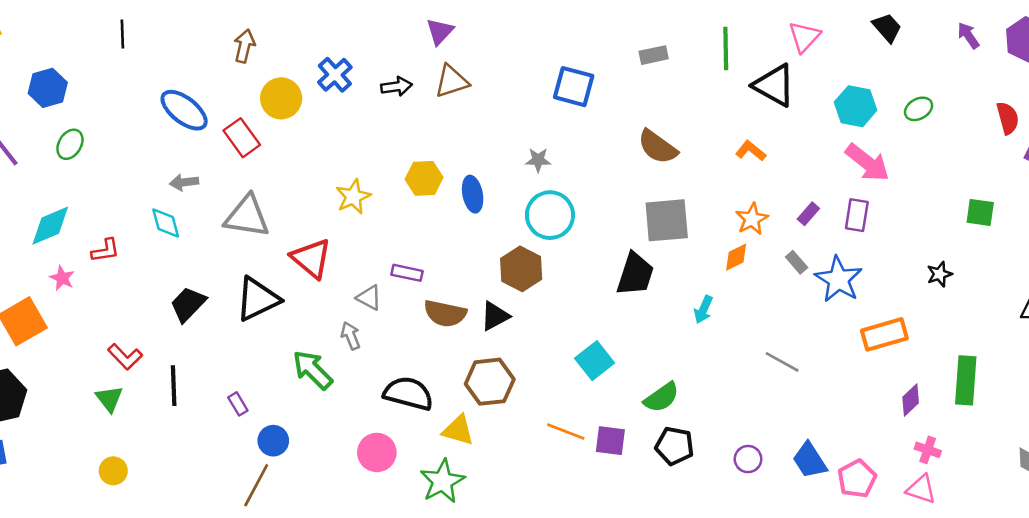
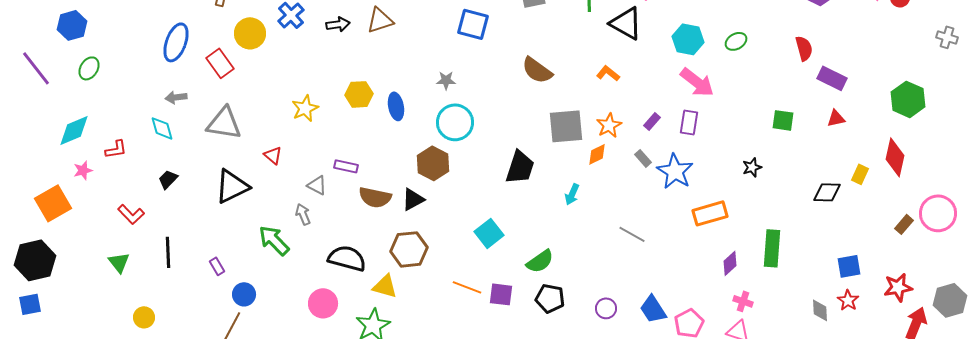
blue ellipse: (184, 110) -> (176, 42), turned 72
gray square: (667, 220) -> (566, 126), moved
red triangle: (311, 258) -> (273, 155), size x0.6
pink star: (62, 278) -> (83, 170), turned 30
black trapezoid: (188, 304) -> (168, 179), moved, size x0.7
red L-shape: (125, 357) -> (131, 214), moved
yellow circle: (113, 471) -> (144, 317), moved

